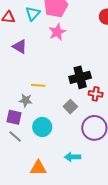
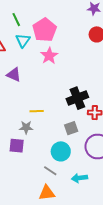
gray square: (70, 107) -> (71, 128), turned 32
cyan circle: (42, 127) -> (61, 151), moved
gray line: (15, 136) -> (50, 171), moved

